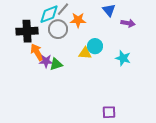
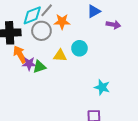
blue triangle: (109, 10) -> (94, 11), turned 40
yellow triangle: (85, 53) -> (60, 55), moved
cyan star: (123, 58) -> (102, 87), moved

